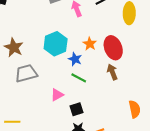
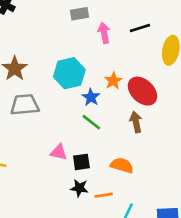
red ellipse: (113, 48) -> (142, 91), turned -35
pink triangle: (57, 95) -> (59, 152), moved, turned 32
orange semicircle: (135, 109) -> (122, 165), moved, turned -72

